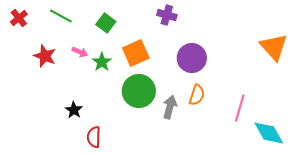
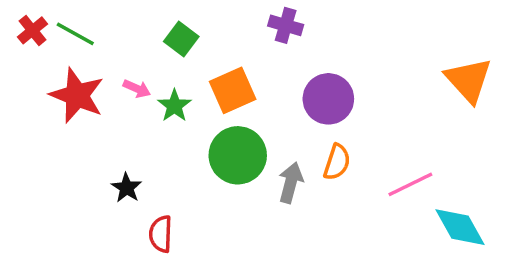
green line: (61, 16) -> (75, 34), moved
red star: (45, 56) -> (77, 95), size x1.4
pink line: (240, 108) -> (410, 184), turned 48

